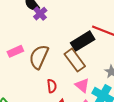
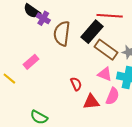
brown semicircle: (39, 57) -> (62, 34), moved
brown rectangle: (75, 60) -> (106, 50), moved

